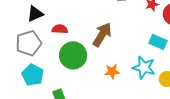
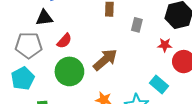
red semicircle: (60, 29) -> (64, 41), turned 112

